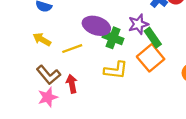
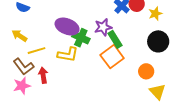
yellow line: (72, 49) -> (37, 51), moved
yellow L-shape: (116, 70) -> (68, 54), moved

